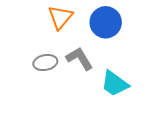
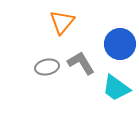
blue circle: (106, 22) -> (120, 44), moved

